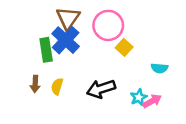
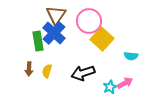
yellow square: (124, 47) -> (102, 39), size x1.6
cyan star: (139, 97) -> (110, 87), moved

